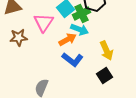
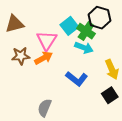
green cross: (82, 14) -> (86, 31), turned -30
orange arrow: (68, 40) -> (43, 58), moved

